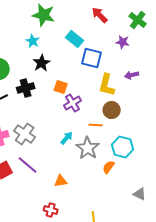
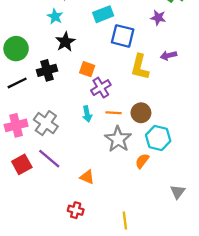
cyan rectangle: (75, 39) -> (103, 14), turned -60
brown circle: (112, 110) -> (141, 113), moved
orange line: (96, 125) -> (113, 113), moved
cyan arrow: (67, 138) -> (87, 114), moved, turned 128
orange triangle: (61, 181) -> (87, 177), turned 32
gray triangle: (140, 194) -> (178, 192), turned 40

